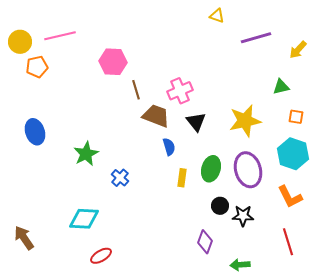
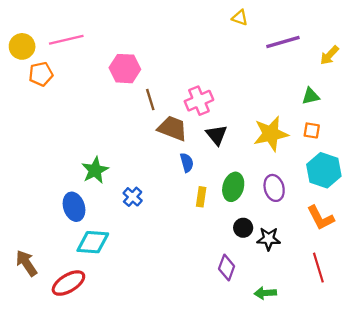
orange square: (296, 117) -> (312, 130), moved
blue ellipse: (35, 132) -> (74, 207), moved
purple ellipse: (248, 170) -> (274, 188), size x0.7
red ellipse: (101, 256) -> (68, 283), moved, size x1.4

